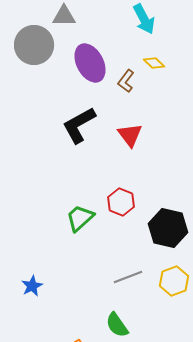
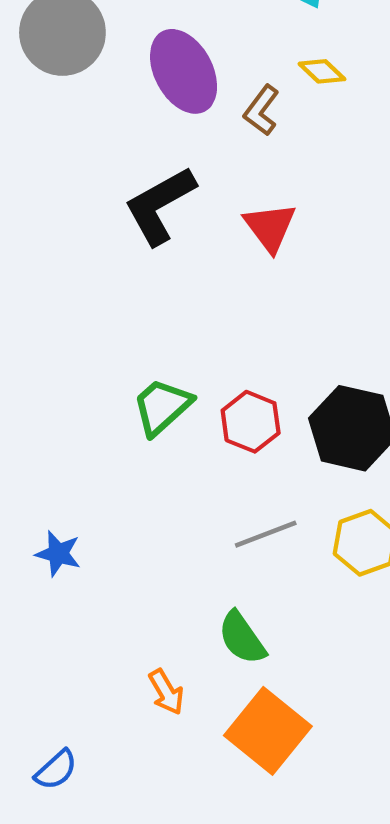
red hexagon: (121, 202) -> (251, 422), moved
blue star: (32, 286) -> (58, 554), turned -30

